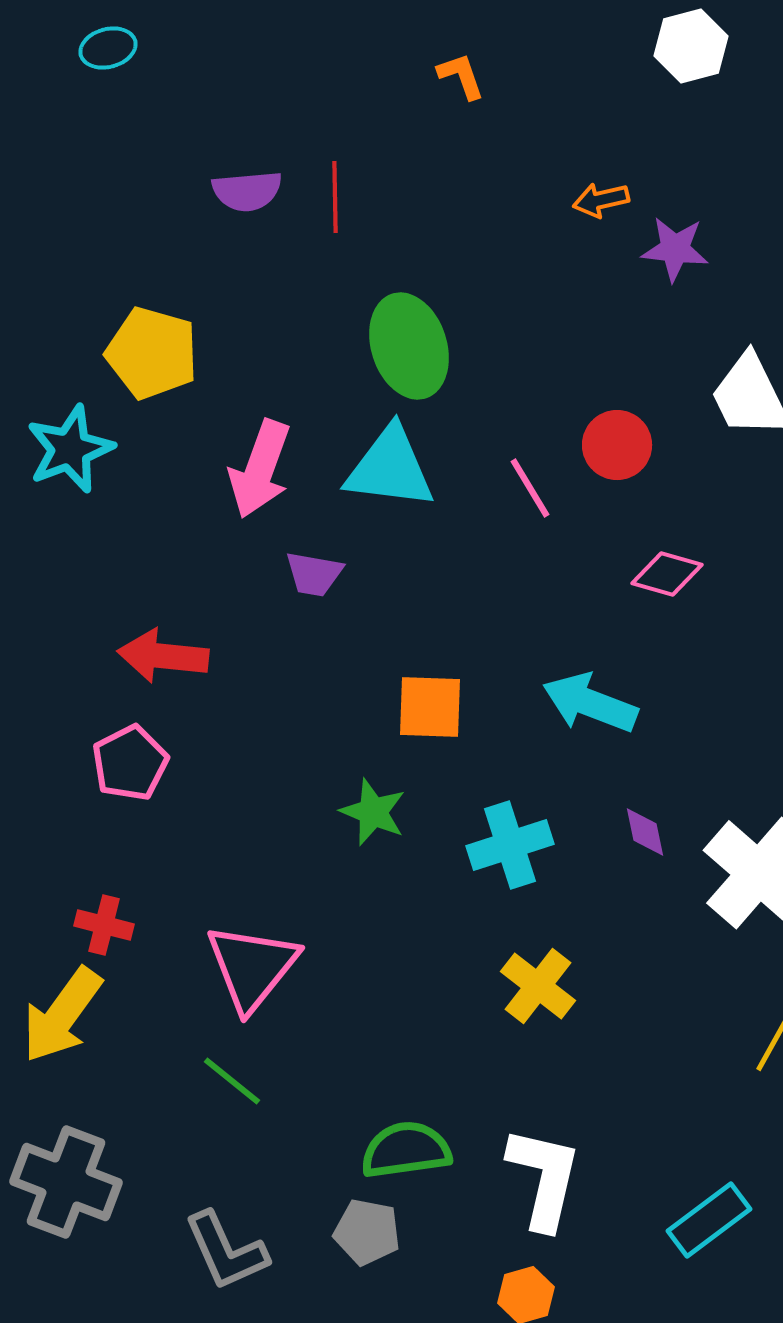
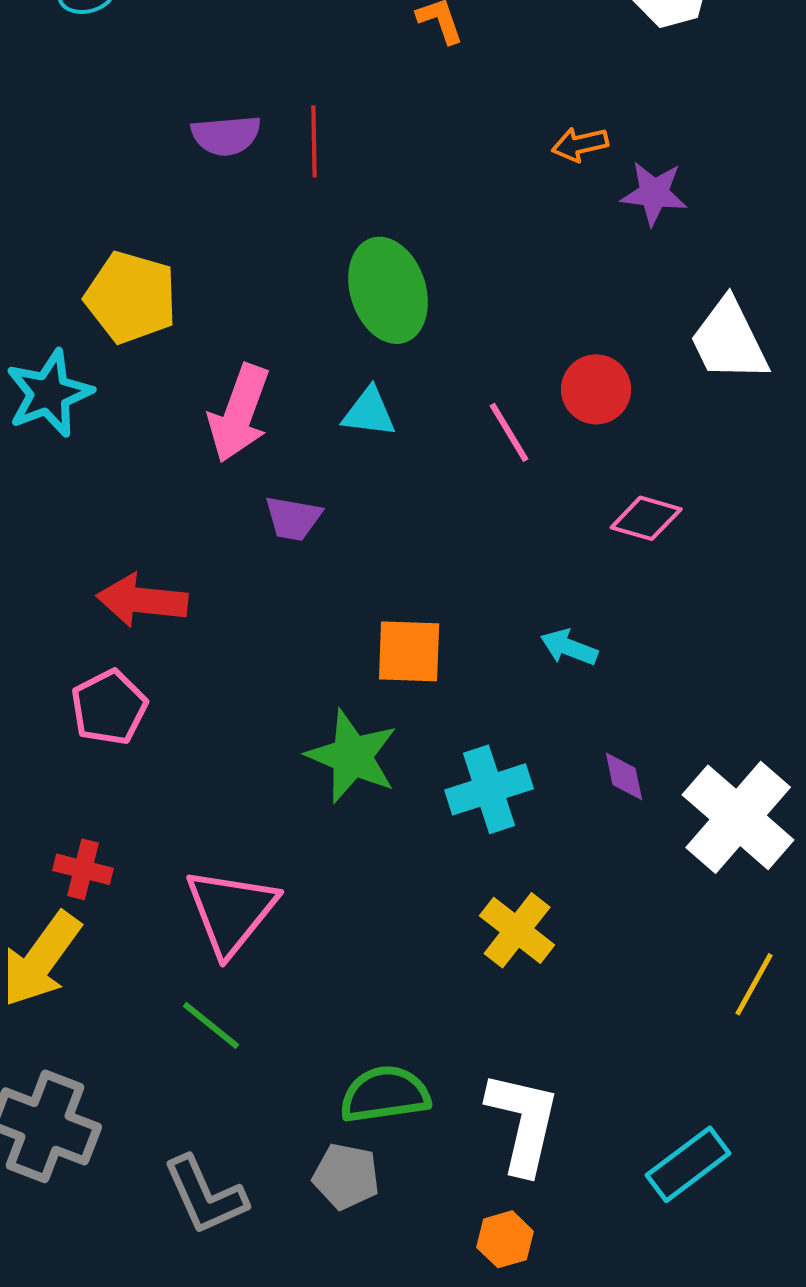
cyan triangle: (390, 468) -> (369, 412), size x0.6
cyan arrow: (590, 703) -> (569, 647), size x0.6
green star: (373, 812) -> (352, 756), size x1.4

